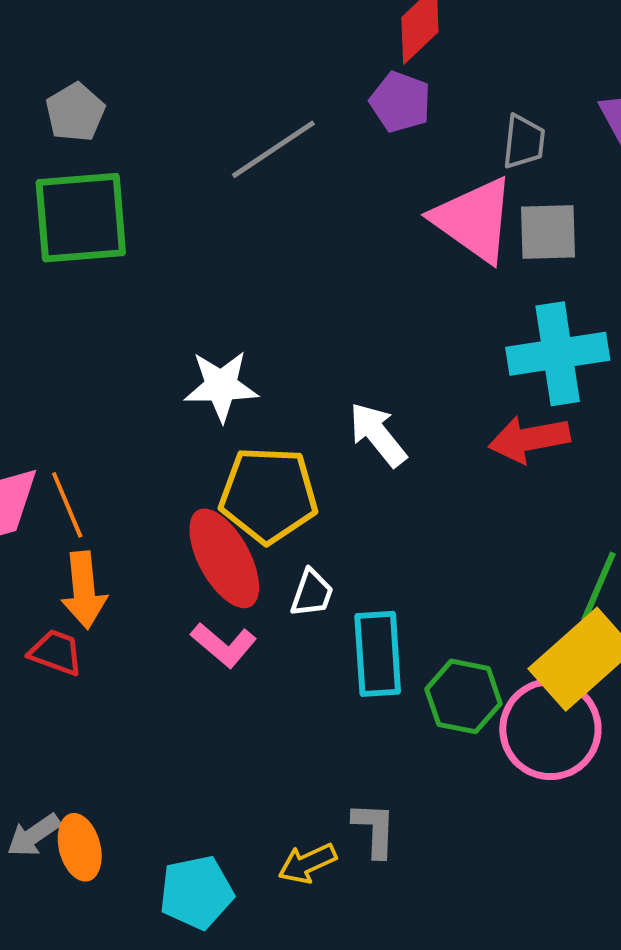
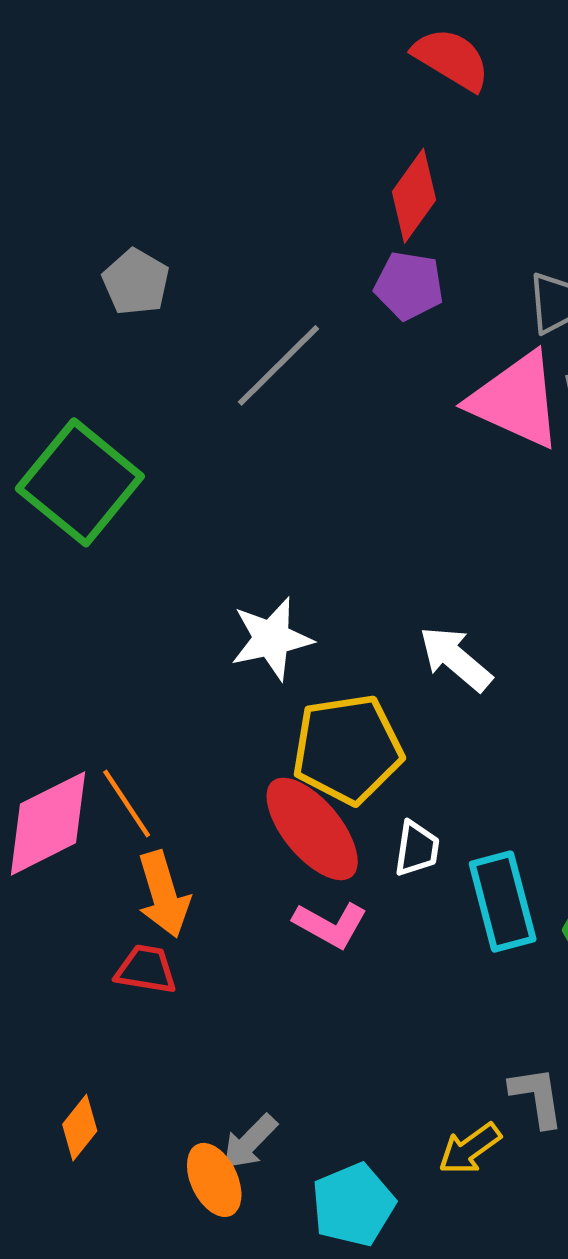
gray pentagon: (75, 112) -> (136, 282), moved
green square: (81, 218) -> (80, 482), turned -35
gray arrow: (34, 835) -> (250, 1142), moved

